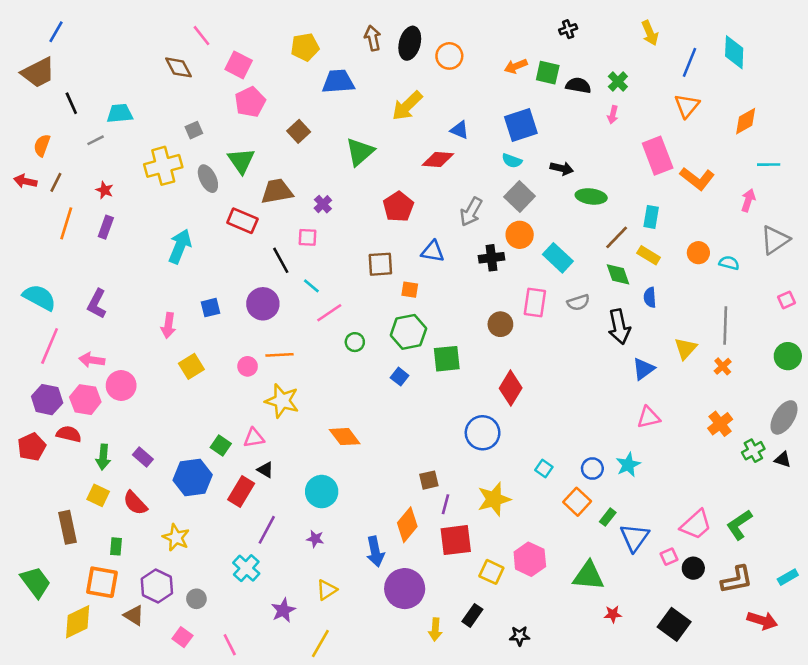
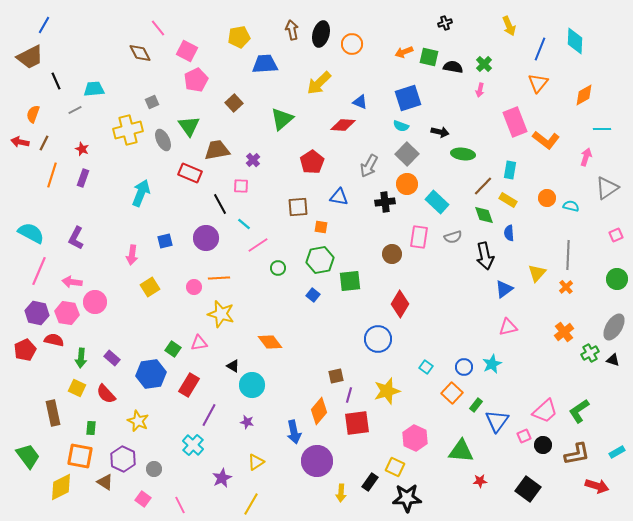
black triangle: (265, 470) -> (233, 366), moved
yellow square: (491, 572) -> (395, 467), moved
black star: (520, 636) -> (407, 498), size x1.8

